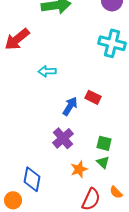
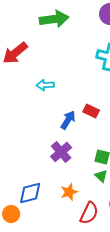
orange star: (79, 169) -> (69, 192), moved
blue diamond: (32, 179) -> (30, 193), turned 65

